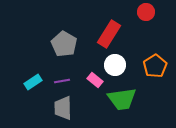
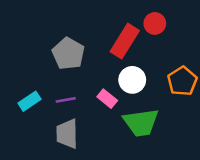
red circle: (146, 12) -> (155, 23), moved

